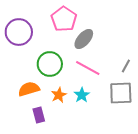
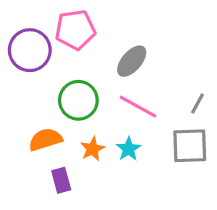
pink pentagon: (64, 19) -> (75, 30), moved, turned 30

